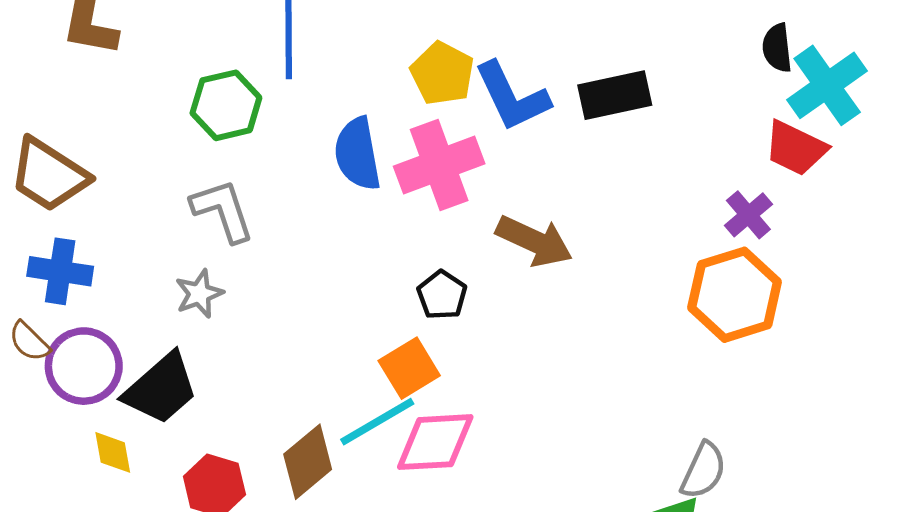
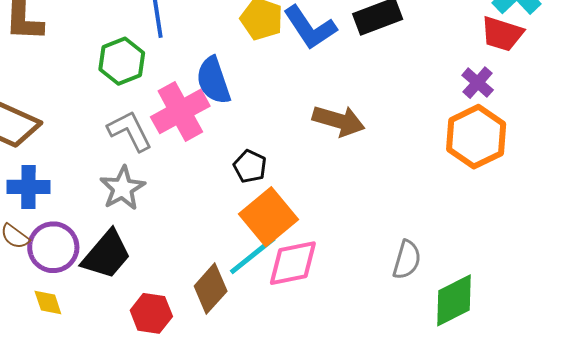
pink cross: (439, 165) -> (180, 111), moved
gray star: (199, 294) -> (123, 188), size x1.4
black pentagon: (442, 295) -> (250, 166), moved
orange square: (409, 368) -> (268, 217), size x1.4
yellow diamond: (113, 452) -> (48, 302), moved
gray semicircle: (703, 471) -> (407, 260), moved

